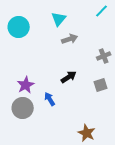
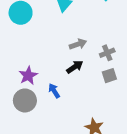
gray arrow: (70, 39) -> (78, 44), moved
gray cross: (104, 56) -> (107, 53), moved

